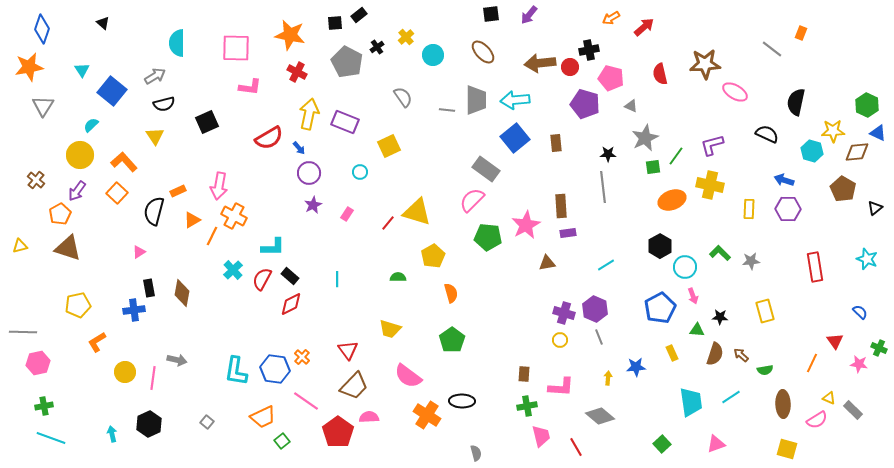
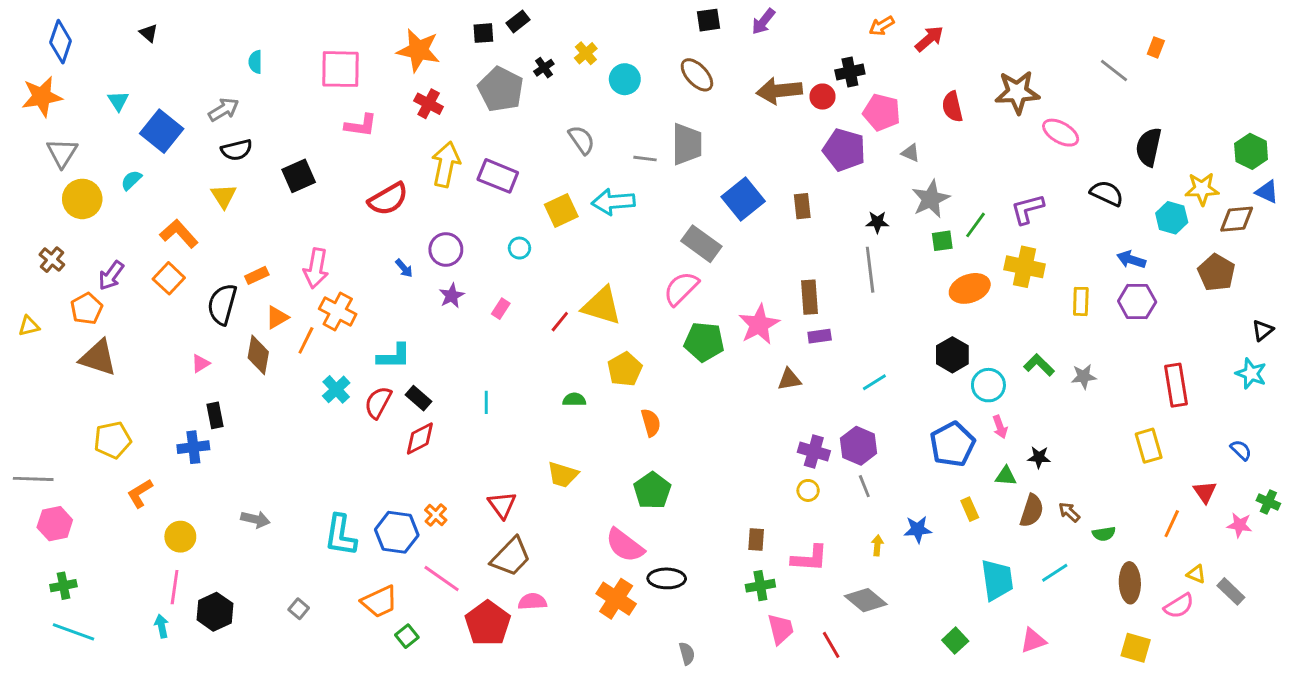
cyan semicircle: (177, 43) -> (255, 62), size x0.6
cyan arrow: (515, 100) -> (613, 202), moved
blue arrow: (299, 148) -> (404, 268), moved
yellow circle: (80, 155) -> (82, 199), moved
black triangle: (875, 208) -> (1263, 330), moved
yellow triangle: (20, 246) -> (29, 326), moved
brown diamond: (182, 293) -> (258, 355), moved
yellow rectangle: (765, 311) -> (1149, 446), moved
pink semicircle: (408, 376) -> (625, 545), moved
pink line: (153, 378) -> (175, 587), moved

